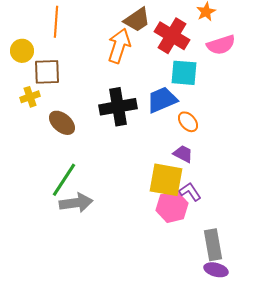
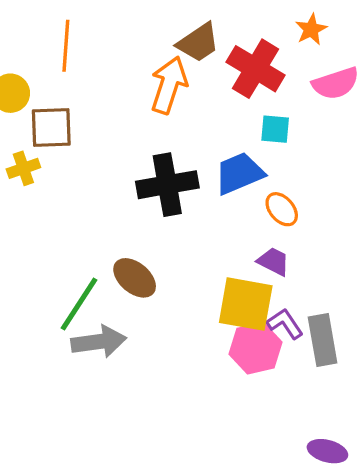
cyan square: (184, 73) -> (275, 129), size x0.7
brown ellipse: (62, 123) -> (135, 278), moved
gray rectangle: (213, 245) -> (323, 340), moved

